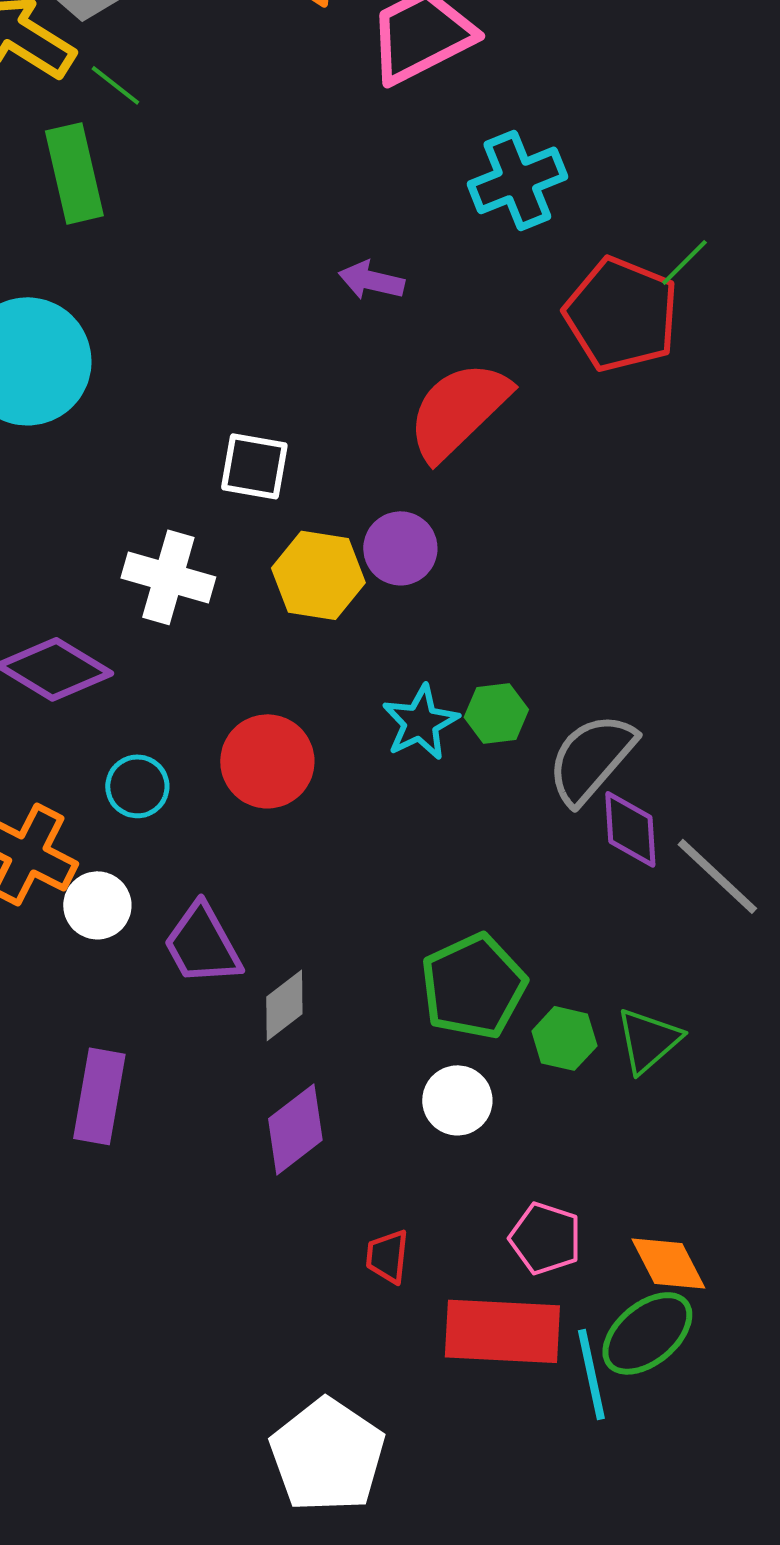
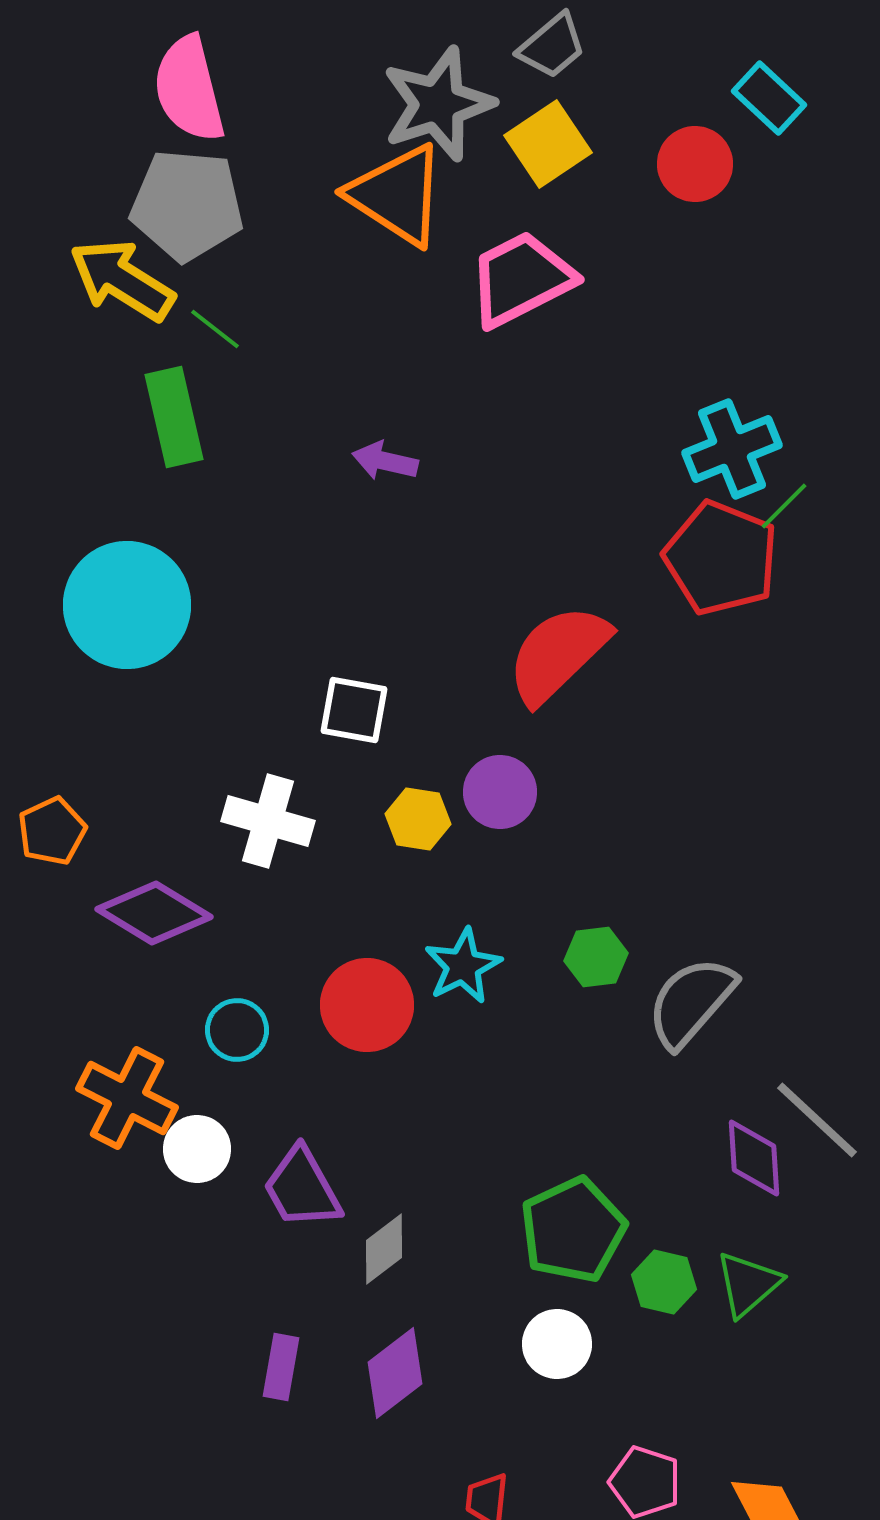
cyan cross: (517, 180) -> (732, 449), moved
purple arrow: (371, 280) -> (385, 461), moved
yellow hexagon: (318, 575) -> (418, 819), size x0.7
cyan star: (420, 722) -> (463, 966), moved
purple diamond: (630, 829) -> (754, 1158), moved
purple rectangle: (99, 1096) -> (281, 1367), moved, size x0.7

